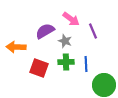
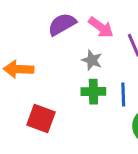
purple semicircle: (45, 31) -> (62, 24), moved
red square: (39, 68) -> (41, 119), moved

